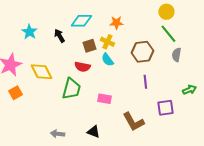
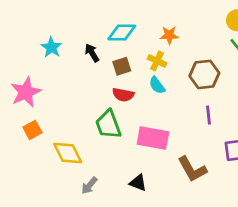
brown square: (89, 46) -> (122, 66), moved
yellow diamond: (41, 72) -> (68, 153), moved
green trapezoid: (71, 89) -> (108, 125), turned 145
pink rectangle: (104, 99) -> (153, 138), size x1.6
gray arrow: (57, 134) -> (89, 185), turned -56

